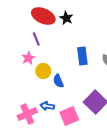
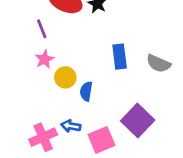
purple line: (36, 39) -> (42, 29), moved
blue semicircle: (58, 81) -> (86, 91), turned 32

